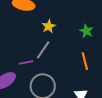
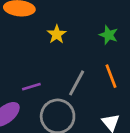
gray line: (43, 50) -> (77, 83), moved

